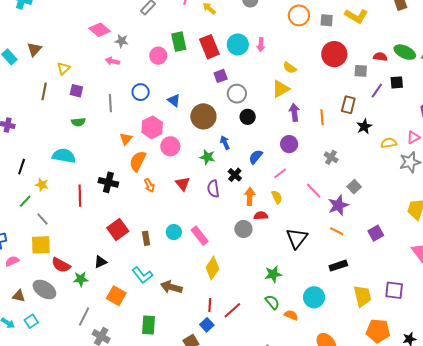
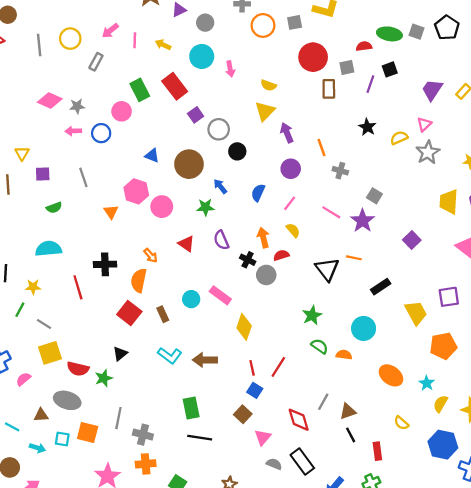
cyan circle: (238, 44) -> (202, 56), moved
blue circle: (141, 92) -> (101, 133), moved
brown rectangle: (348, 105) -> (329, 89), moved
orange line: (322, 117) -> (321, 147), moved
orange semicircle: (138, 161) -> (139, 280), moved
black cross: (235, 175) -> (248, 260), moved
orange line: (337, 231) -> (354, 258), moved
orange square: (116, 296) -> (88, 432), moved
cyan square: (31, 321) -> (62, 439), turned -32

